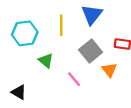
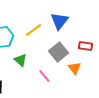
yellow line: (61, 25) -> (33, 30), turned 54

